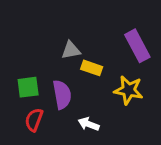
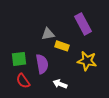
purple rectangle: (137, 46) -> (83, 24), moved
red semicircle: (34, 120) -> (23, 81), turned -56

